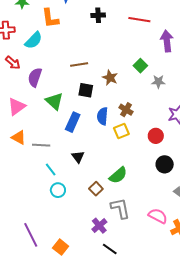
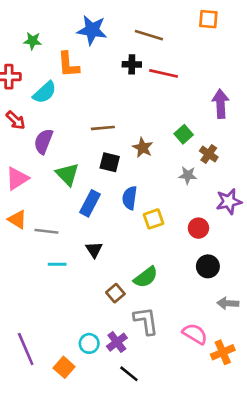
red line: (139, 20) -> (164, 73), moved
gray star: (158, 82) -> (188, 175), moved
brown cross: (126, 110) -> (209, 154), moved
cyan line: (51, 170) -> (57, 264), turned -56
cyan circle: (58, 190) -> (89, 343), moved

